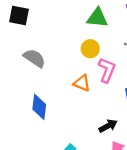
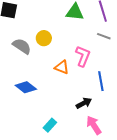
yellow circle: (90, 49) -> (44, 38), moved
blue diamond: (39, 107) -> (26, 87), turned -60

